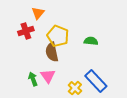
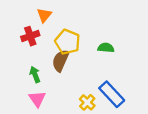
brown semicircle: (52, 52) -> (61, 60), turned 36
pink triangle: (48, 76) -> (37, 99), moved
green arrow: (33, 79) -> (35, 74), moved

